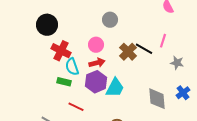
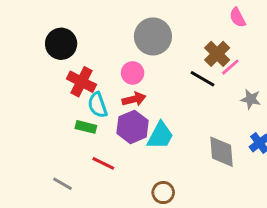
gray circle: (110, 20) -> (153, 36), size x1.6
pink line: (163, 41) -> (230, 67), turned 32
brown cross: (128, 52) -> (217, 54), moved

